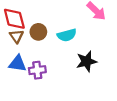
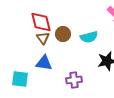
purple cross: (37, 70) -> (74, 80), moved

